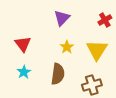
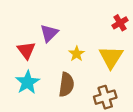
purple triangle: (62, 18) -> (49, 33), moved
cyan star: (24, 72) -> (27, 82), size x1.5

